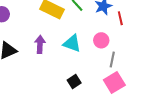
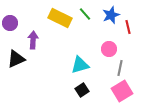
cyan triangle: (72, 43) -> (80, 65), moved, turned -36
purple arrow: (40, 44) -> (33, 40), moved

